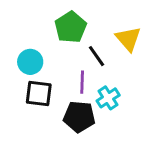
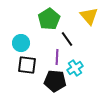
yellow triangle: (128, 39) -> (89, 16), moved

